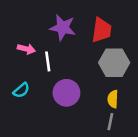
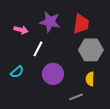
pink arrow: (26, 49) -> (21, 30), moved
white line: (48, 61) -> (38, 49), turned 35
gray line: (110, 122) -> (76, 97), moved, turned 56

